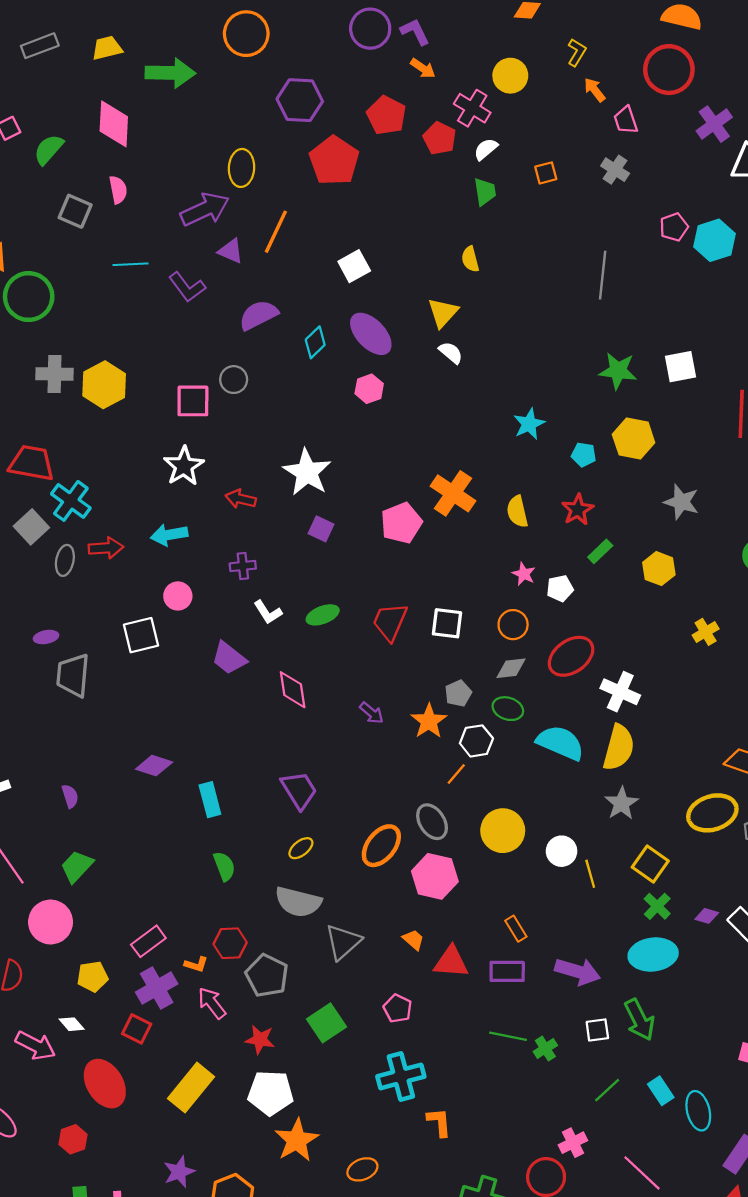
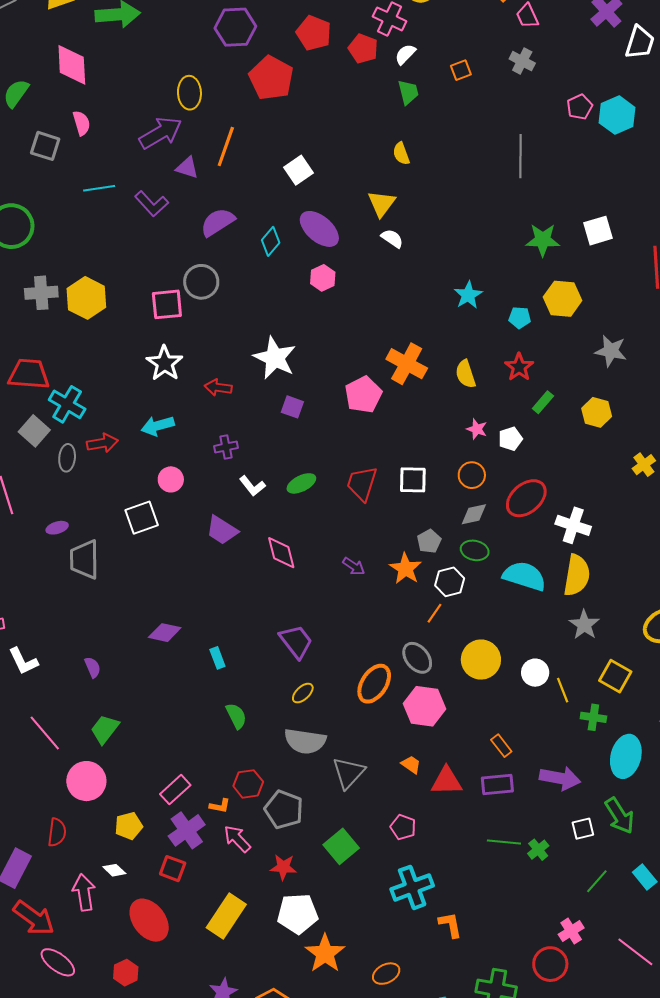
gray circle: (234, 380) -> (201, 282), size x1.4
cyan rectangle: (210, 800) -> (217, 658), size x0.7
green cross: (657, 906) -> (593, 717), moved, turned -30
cyan ellipse: (653, 955) -> (626, 756), turned -63
pink arrow: (35, 1045) -> (84, 892), turned -120

